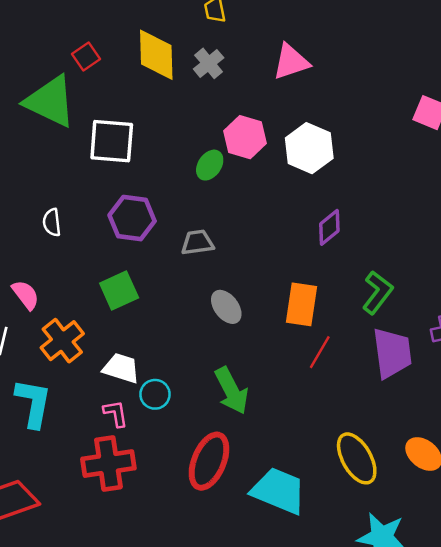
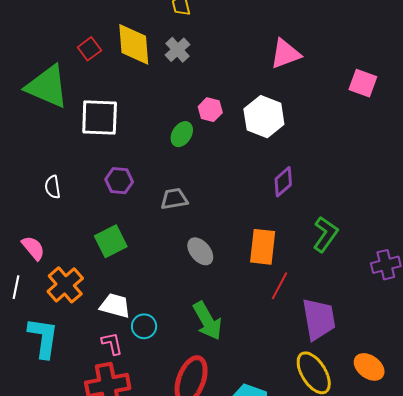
red square: (86, 56) -> (89, 49), moved
pink triangle: (291, 62) -> (285, 54), moved
pink hexagon: (245, 137) -> (210, 110), size x0.7
purple hexagon: (132, 218) -> (119, 181), size x0.7
purple trapezoid: (392, 353) -> (319, 319), moved

